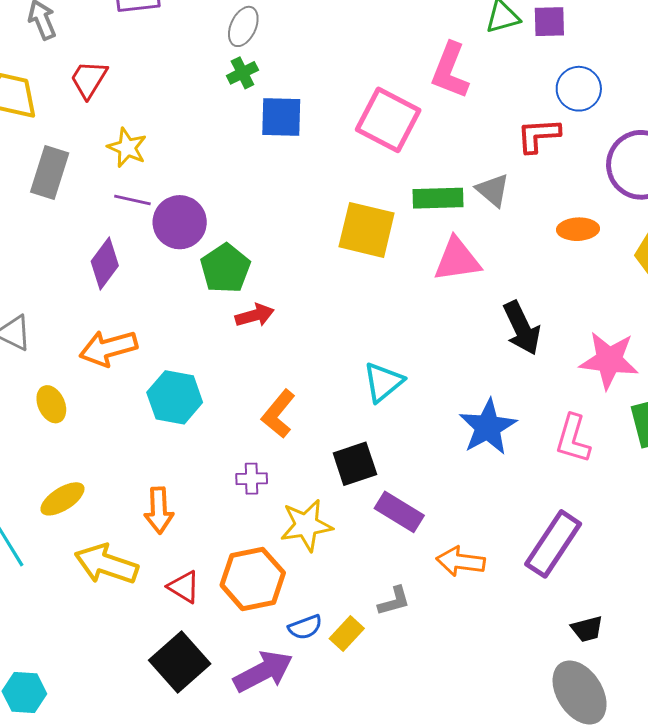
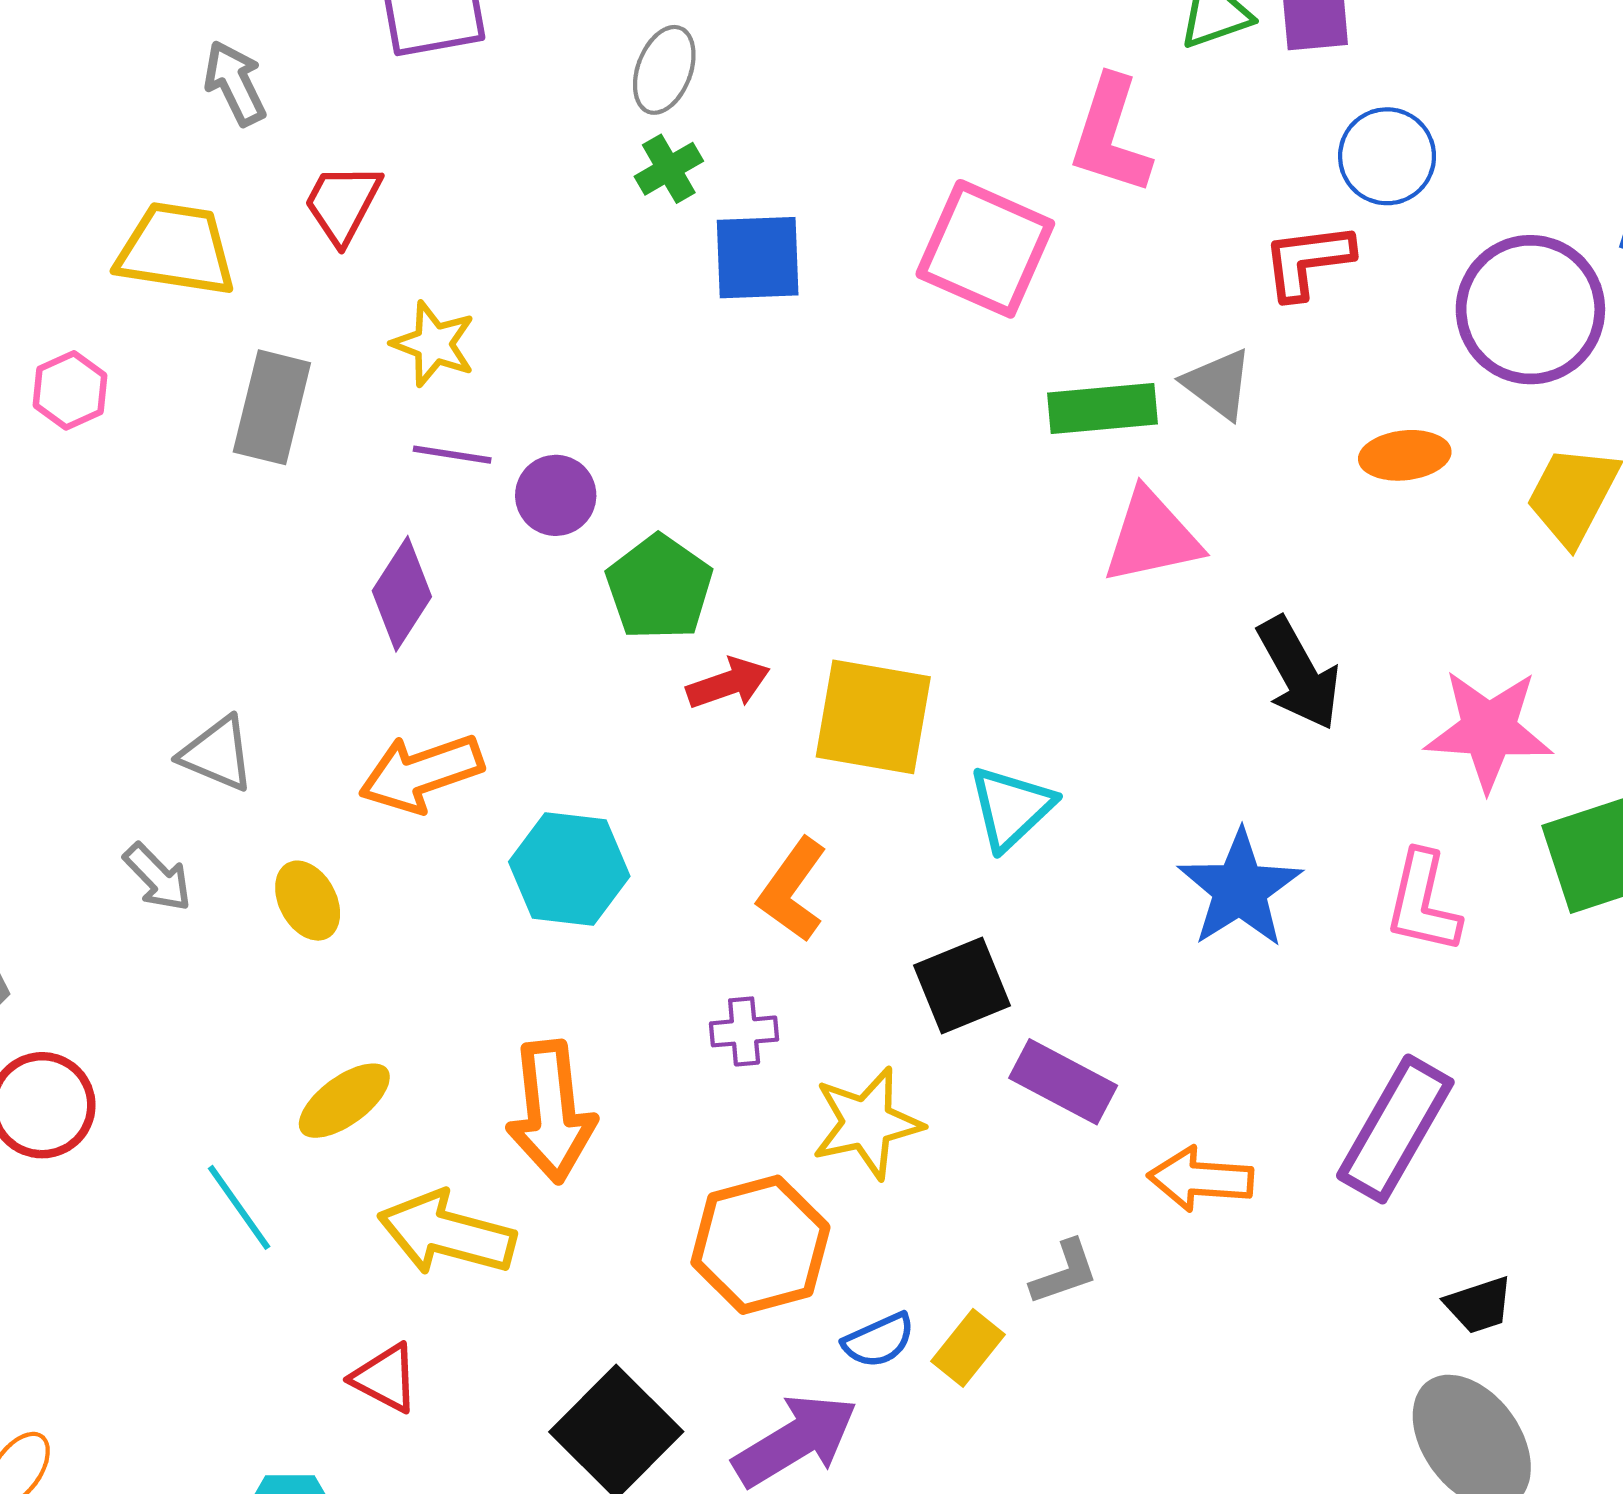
purple circle: (180, 222) -> (556, 495), size x0.7
yellow square: (367, 230) -> (873, 717), moved
orange arrow: (159, 510) -> (551, 1112), size x1.4
red triangle: (184, 587) -> (385, 1378), moved

